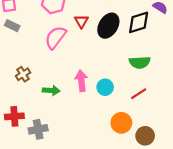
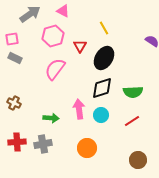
red triangle: (81, 21) -> (80, 46), moved
black diamond: (139, 22) -> (102, 88), moved
brown cross: (23, 74) -> (14, 103), moved, turned -32
orange circle: (121, 123) -> (87, 148), moved
gray cross: (38, 129) -> (43, 144), moved

